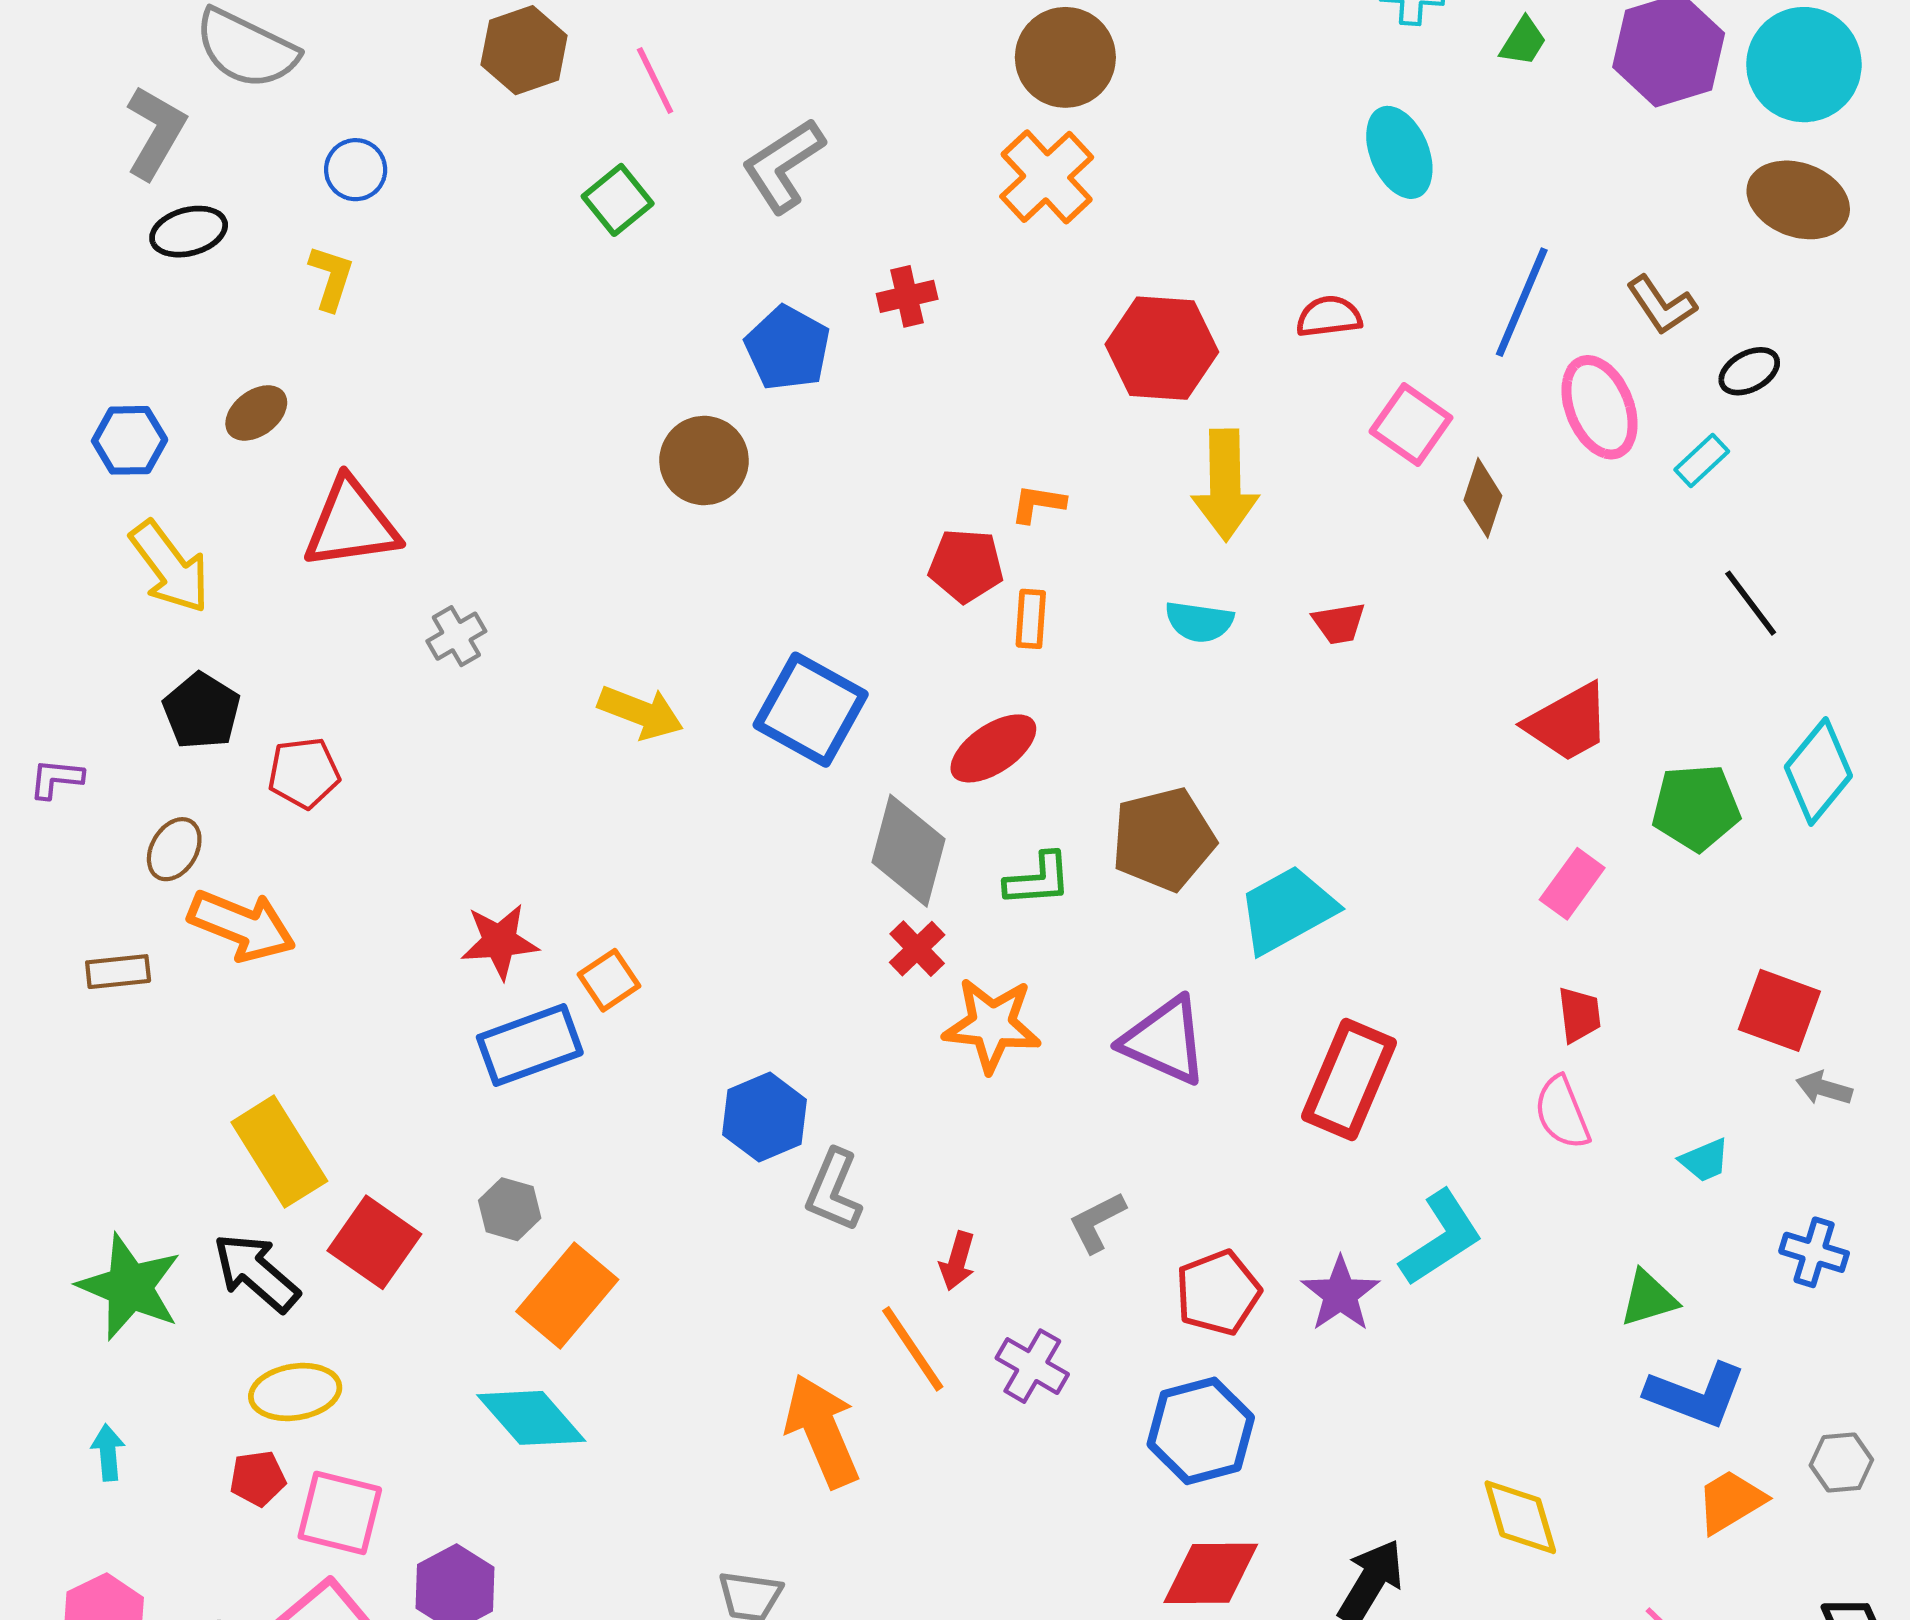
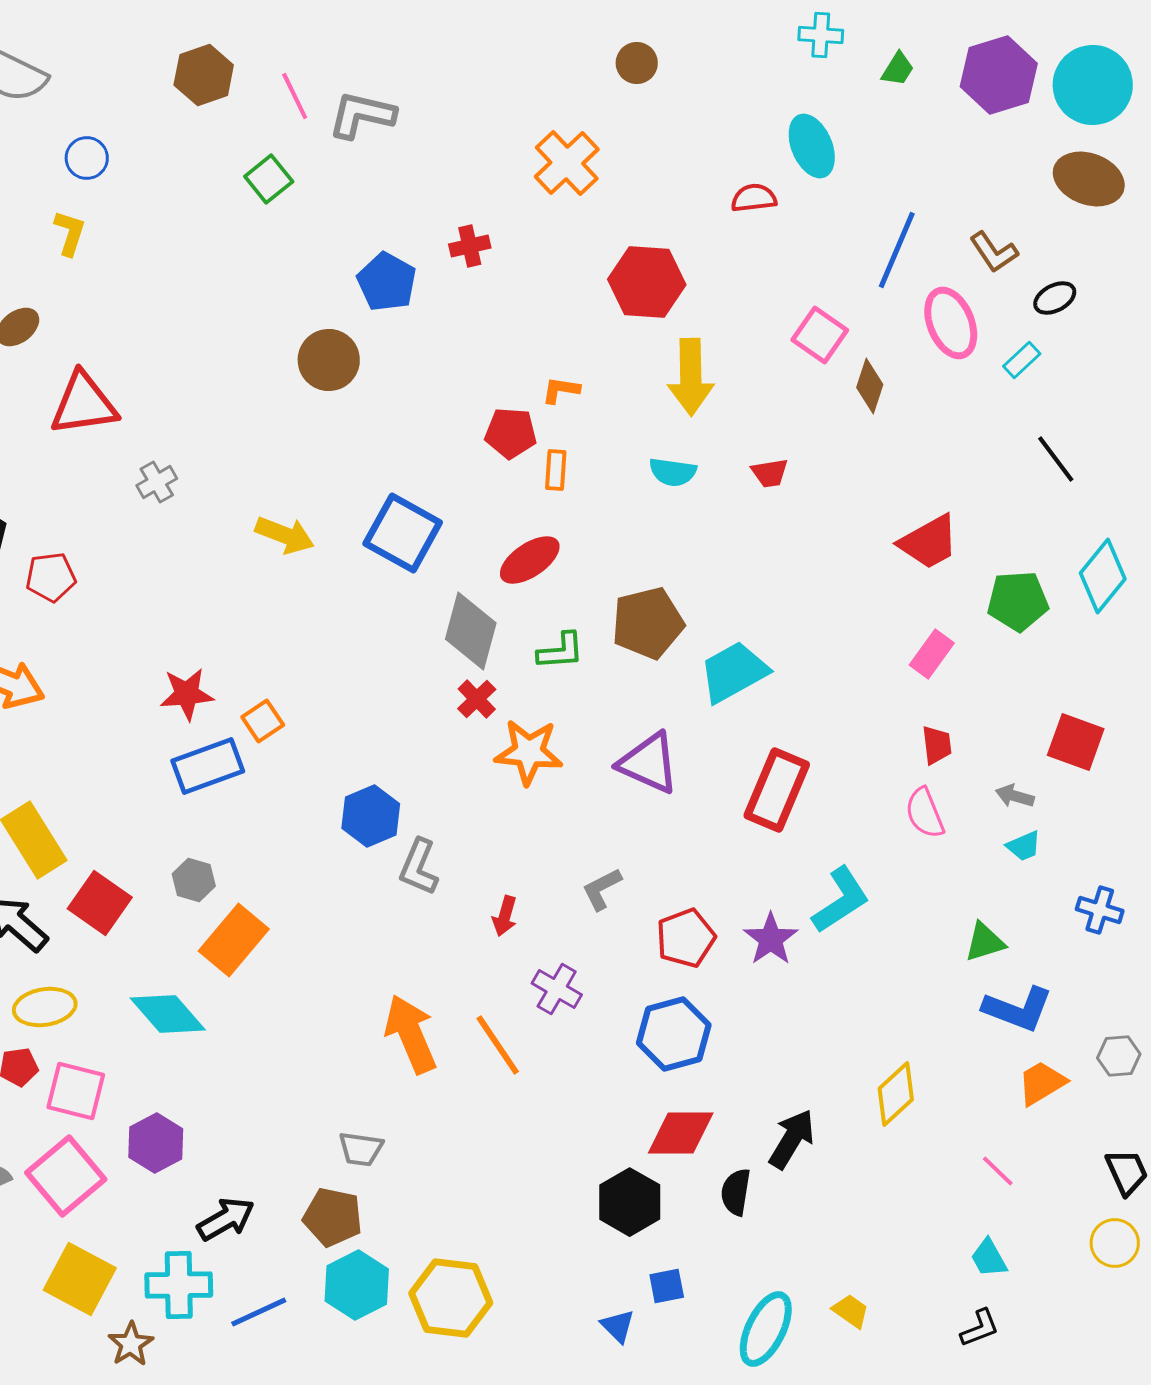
brown circle: (1065, 57) -> (637, 63), moved, size x0.6
gray L-shape: (783, 165) -> (362, 115), moved, turned 46
red semicircle: (1329, 317) -> (754, 198), moved
gray arrow: (1824, 1088) -> (1015, 796), moved
orange line: (913, 1349) -> (498, 1045), moved
cyan diamond: (531, 1418) -> (168, 1014), moved
yellow diamond: (1520, 1517) -> (896, 1094), turned 64

